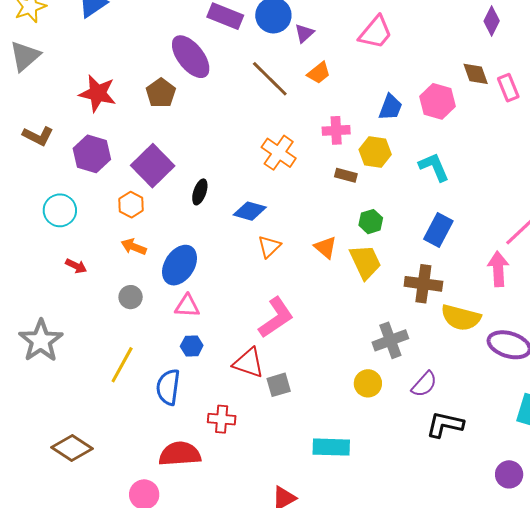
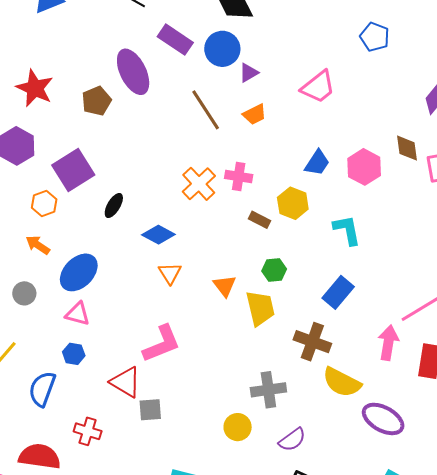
pink cross: (336, 130) -> (239, 177), moved
orange triangle: (269, 247) -> (170, 273), turned -30

